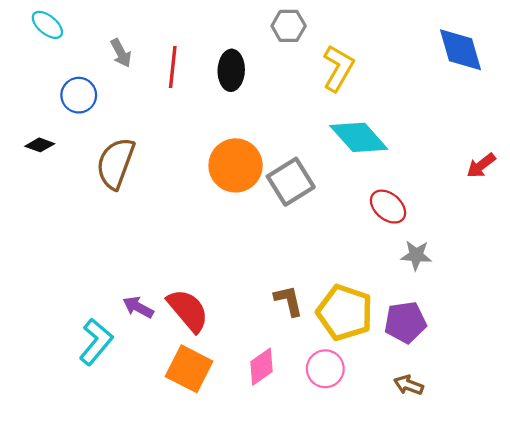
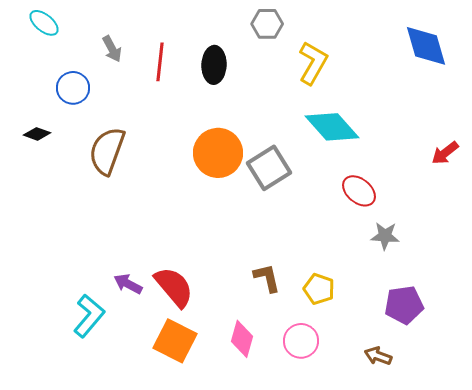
yellow pentagon: (345, 313) -> (319, 289), size x0.6
purple pentagon: (405, 322) -> (404, 305), moved
pink diamond: (261, 367) -> (242, 339), turned -39

